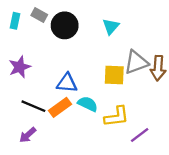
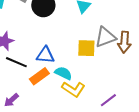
black line: (33, 106) -> (16, 62), moved
yellow L-shape: (117, 117) -> (73, 89), moved, turned 40

